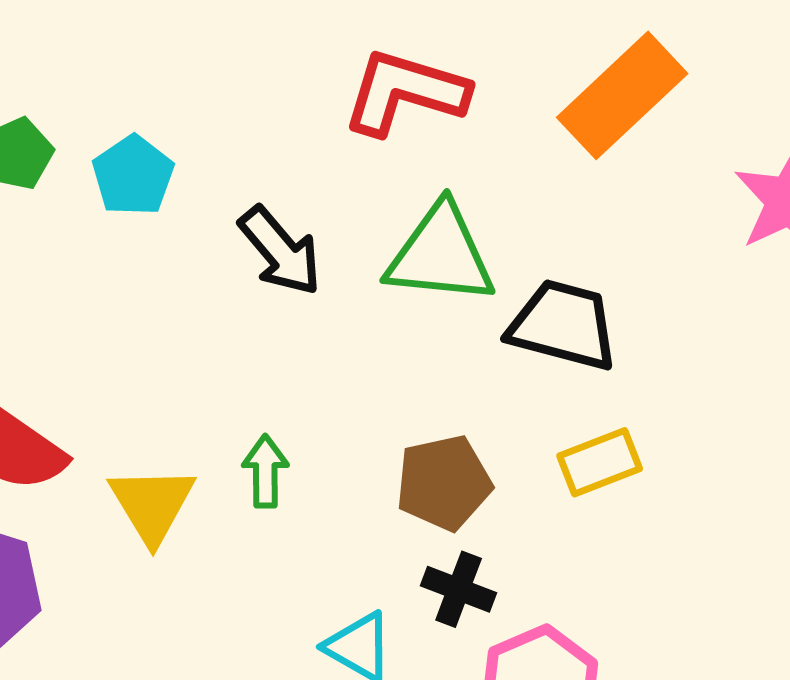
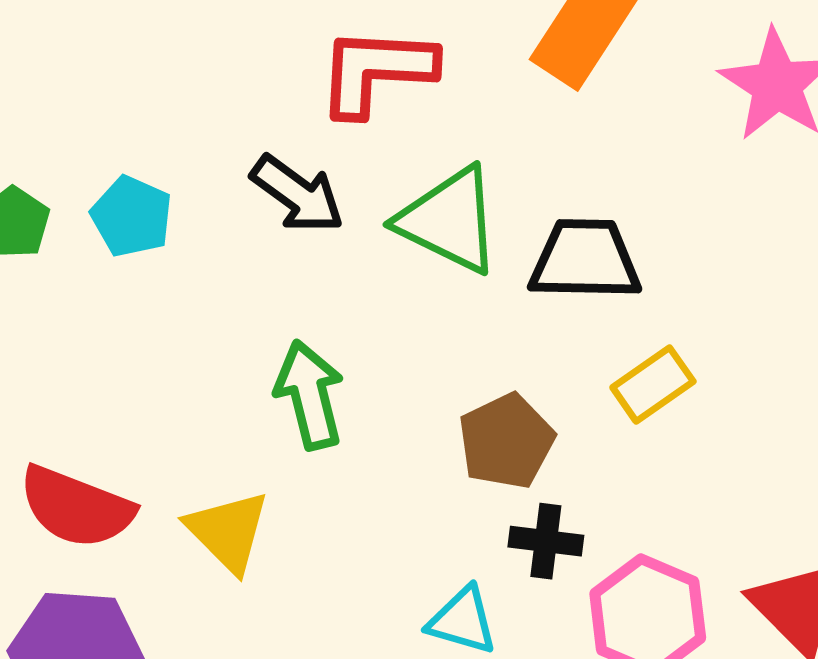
black arrow: (280, 251) -> (297, 194), moved
green triangle: (441, 255) -> (449, 220), turned 34
green arrow: (265, 471) -> (310, 395), moved, size x1.5

